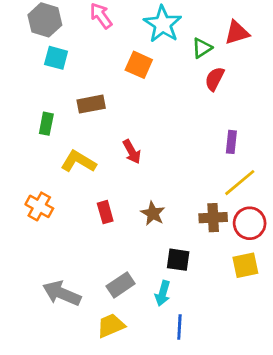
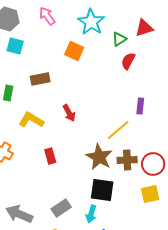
yellow line: (240, 183) -> (118, 130), moved
brown star: (153, 213) -> (99, 157), moved, size x1.5
black square: (178, 260) -> (102, 190), size x1.4

